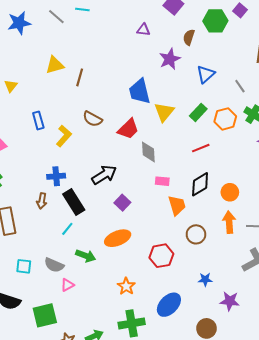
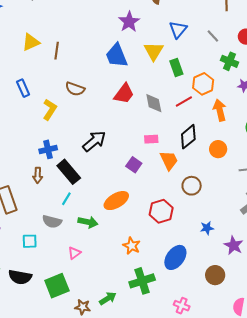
purple star: (170, 59) -> (129, 22), moved
yellow triangle: (164, 112) -> (154, 51), moved
green rectangle: (198, 112) -> (176, 67), turned -54
orange hexagon: (225, 119) -> (203, 84), moved
blue rectangle: (38, 120) -> (23, 88), moved
red trapezoid: (128, 129) -> (124, 94), moved
gray diamond: (148, 152) -> (154, 103), moved
orange circle: (230, 192) -> (218, 149), moved
purple square: (122, 203) -> (134, 165), moved
orange arrow: (229, 222) -> (220, 110), moved
gray semicircle: (54, 265) -> (52, 222), moved
purple star: (230, 301) -> (234, 245), turned 30

